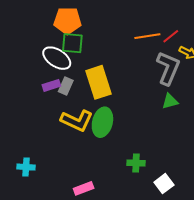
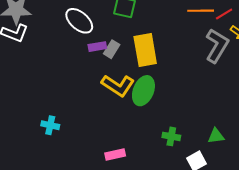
white ellipse: (57, 58) -> (79, 21), moved
green triangle: (170, 101) -> (216, 136), moved
cyan cross: (26, 167) -> (50, 125), moved

